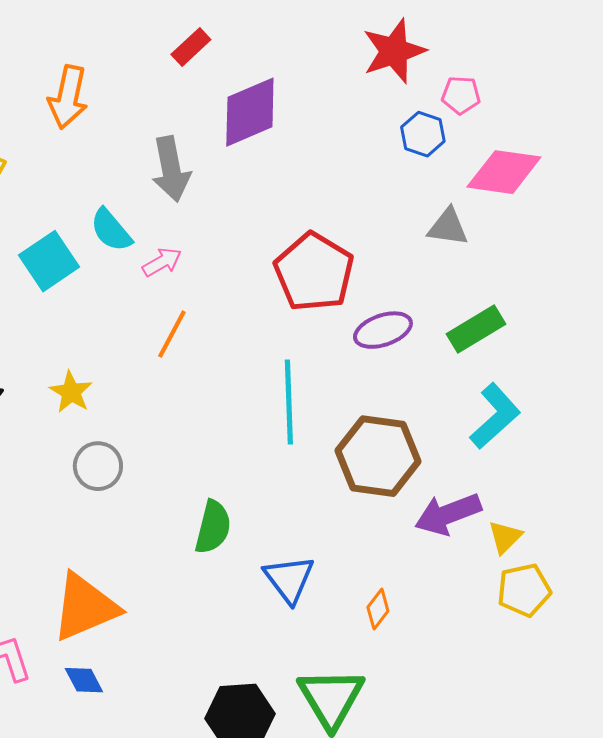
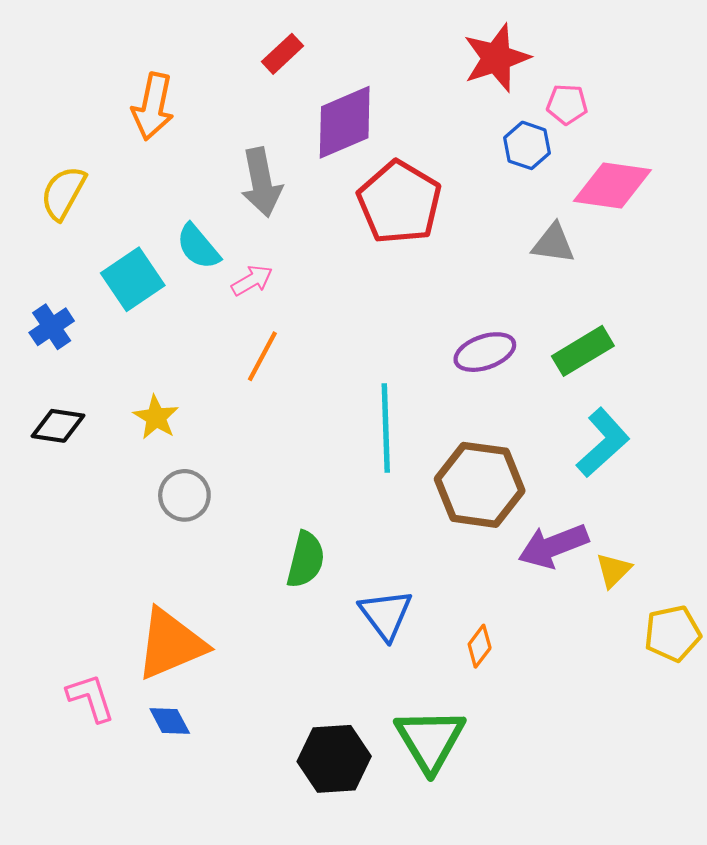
red pentagon: (314, 272) -> (399, 202), moved
yellow pentagon: (524, 590) -> (672, 633), moved

